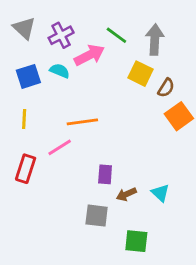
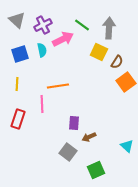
cyan semicircle: (60, 71) -> (42, 50), turned 56
pink line: (60, 147) -> (42, 104), turned -60
cyan triangle: (160, 193) -> (127, 146), moved
gray square: (97, 216) -> (68, 152), turned 30
green square: (136, 241) -> (96, 170), turned -30

